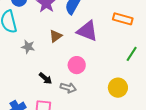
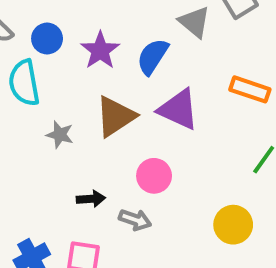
brown triangle: (56, 36) -> (116, 116), size x1.6
black arrow: (45, 78) -> (91, 199), turned -48

